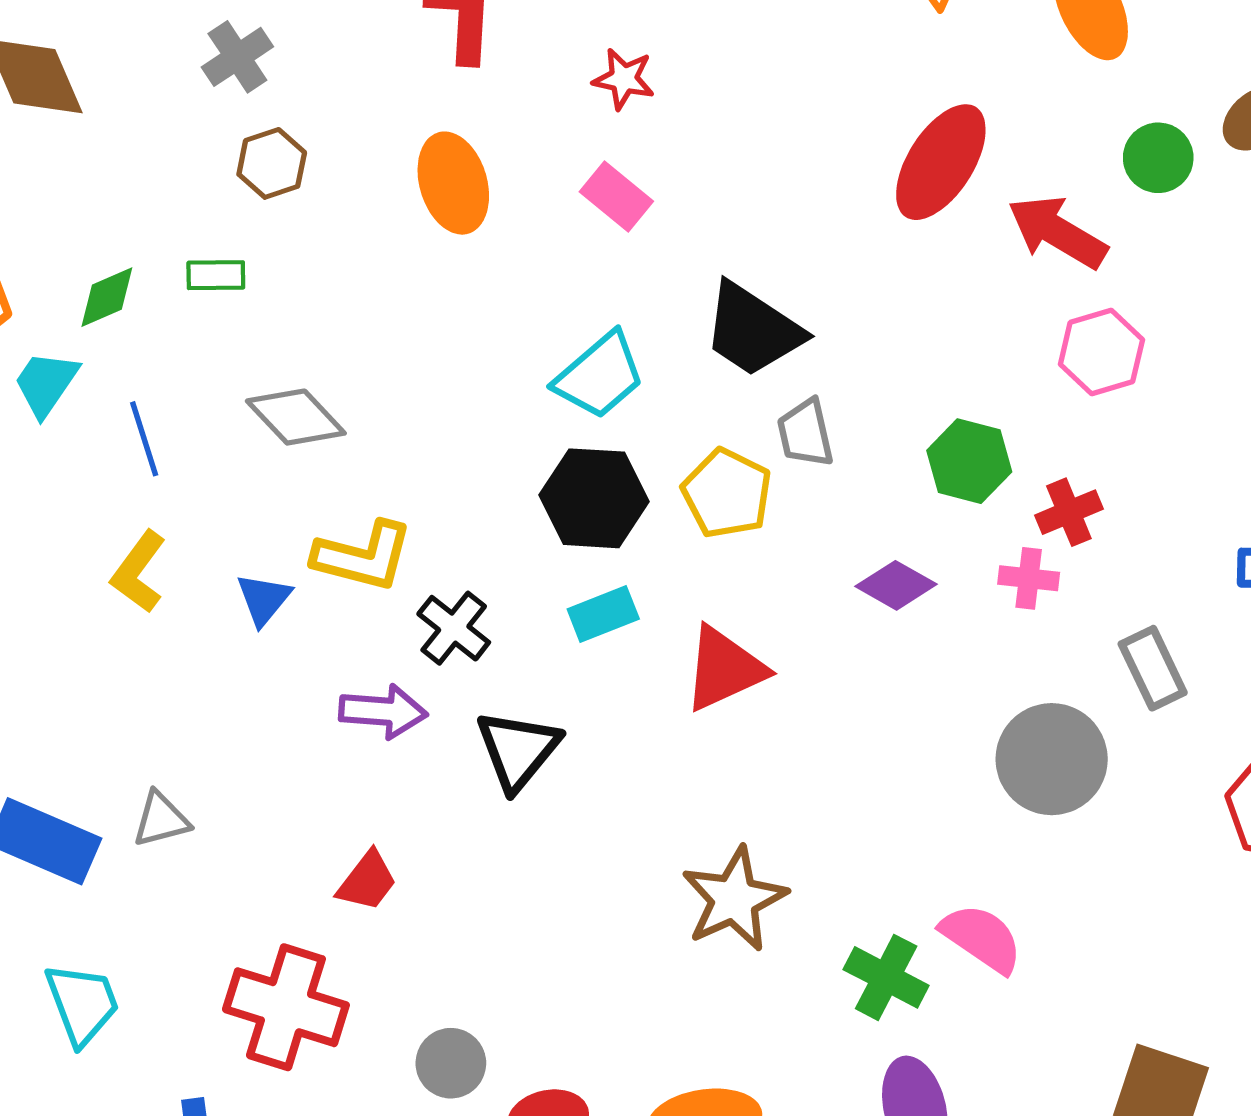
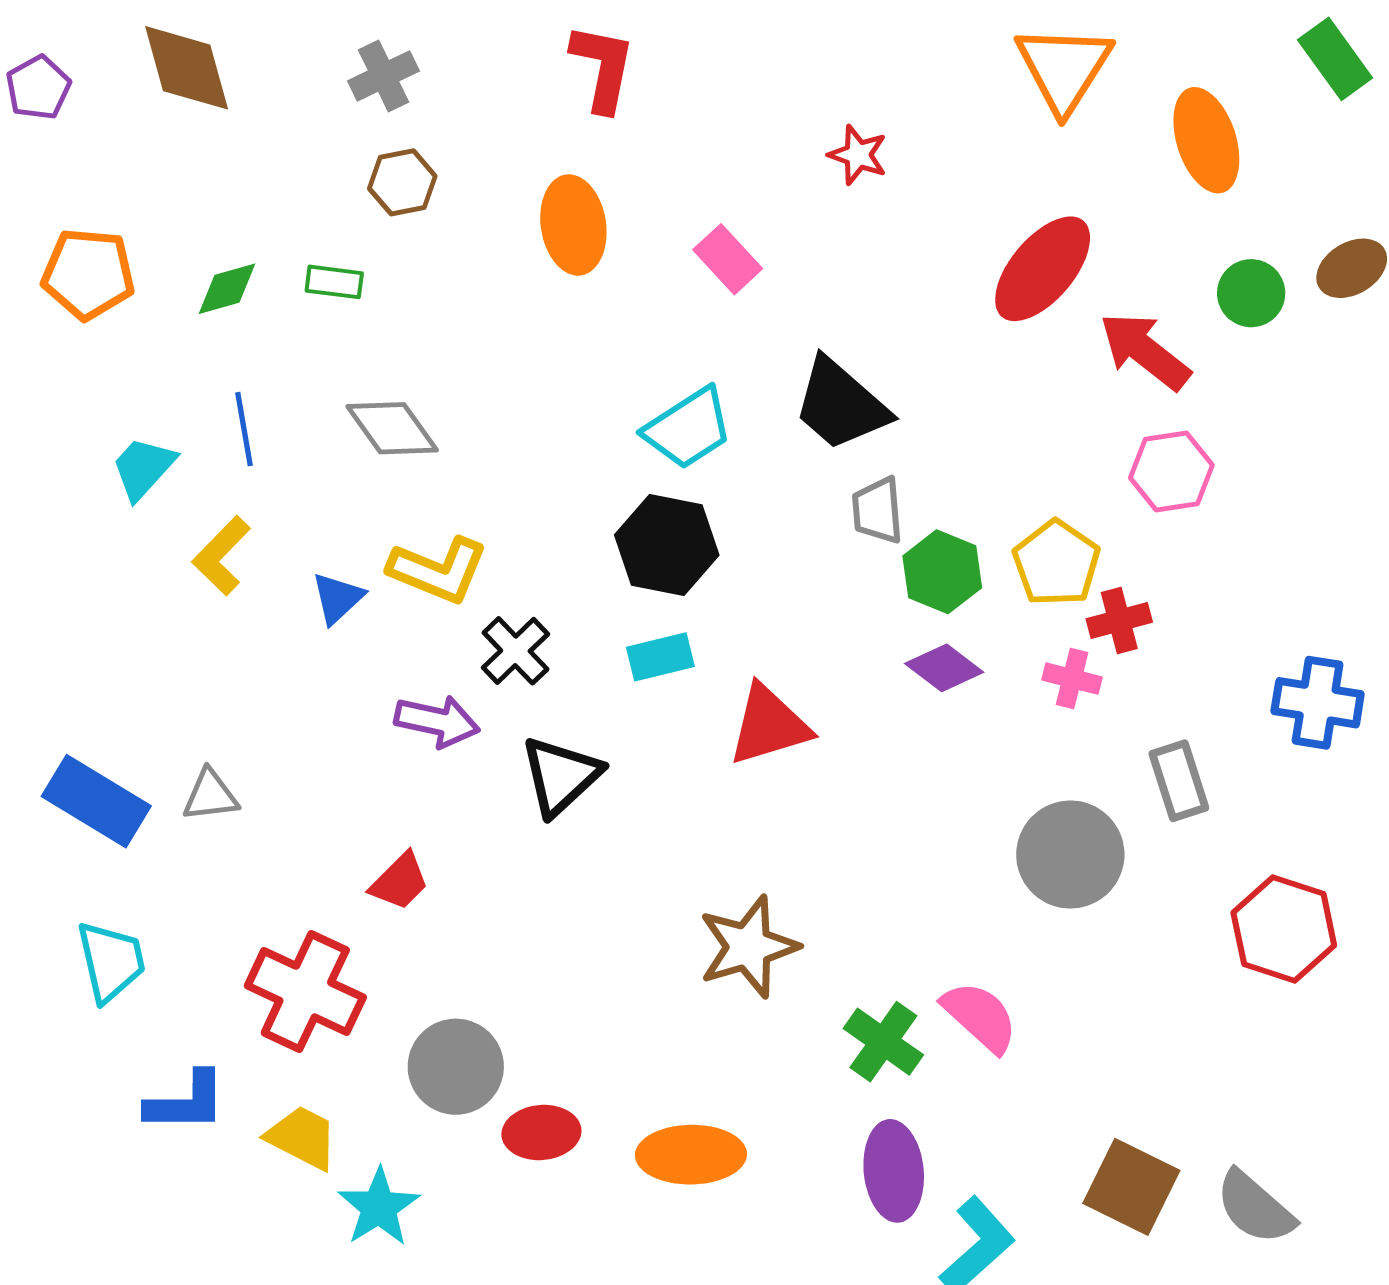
red star: (624, 79) -> (858, 155), moved
cyan trapezoid: (46, 383) -> (143, 468), moved
green hexagon: (969, 461) -> (942, 572), moved
yellow pentagon: (727, 493) -> (1056, 563), moved
gray circle: (451, 1063) -> (456, 1067), size x1.4

